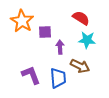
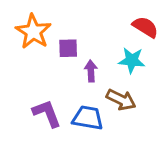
red semicircle: (81, 18) -> (145, 27), moved
blue trapezoid: (58, 78) -> (88, 118), turned -75

